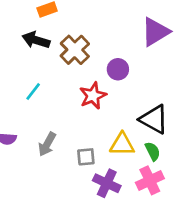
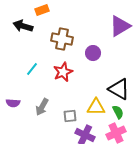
black arrow: (36, 40) -> (23, 26), moved
brown cross: (75, 50) -> (62, 39), turned -35
red star: (93, 96) -> (63, 72), moved

